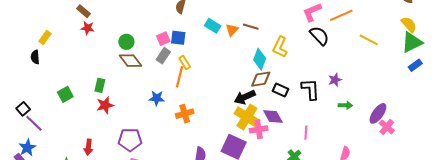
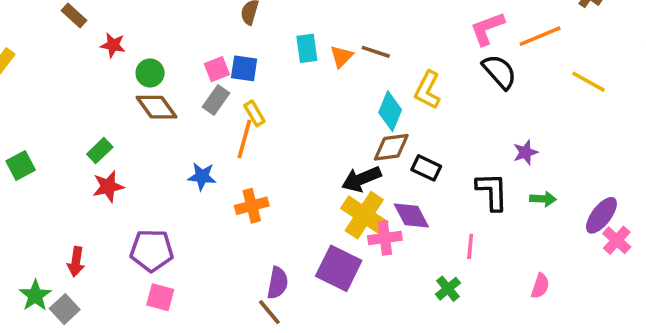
cyan rectangle: (213, 26) -> (307, 48), turned 49
red star: (88, 28) -> (113, 45), moved
green rectangle: (100, 85) -> (100, 151), turned 32
black L-shape: (310, 89) -> (492, 191), moved
green square: (65, 94) -> (21, 166), moved

